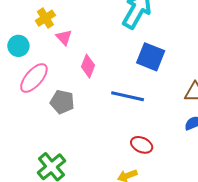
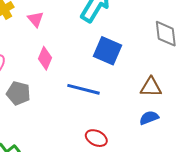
pink triangle: (64, 37) -> (36, 19), moved

